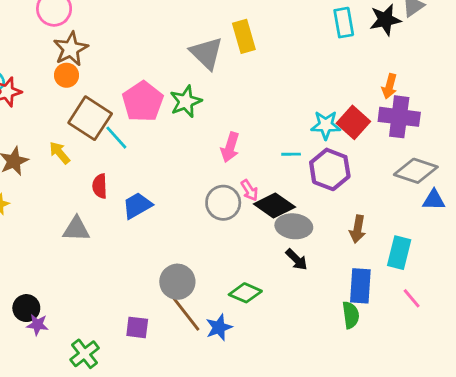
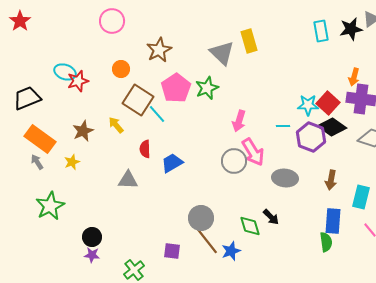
brown star: (71, 49) -> (159, 50), moved
pink arrow: (249, 190) -> (253, 152), size x1.8
black diamond: (274, 205) -> (332, 127), moved
black arrow: (297, 260) -> (271, 217), moved
green diamond: (245, 293) -> (250, 226), turned 50
purple star: (37, 325) -> (92, 255), moved

